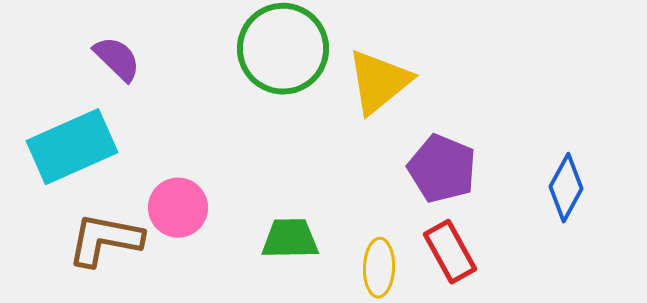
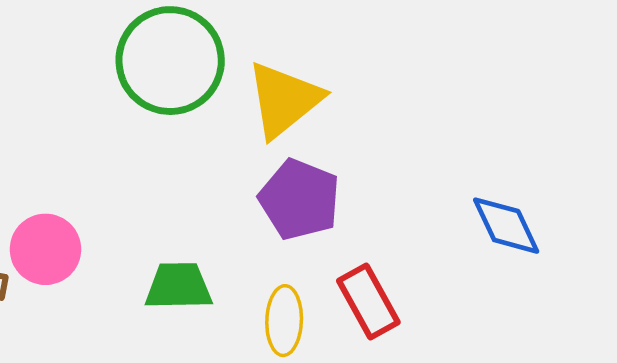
purple pentagon: (442, 169) -> (300, 199), moved
blue diamond: (566, 188) -> (506, 226), turned -54

